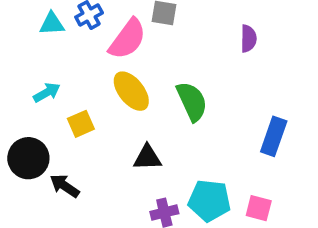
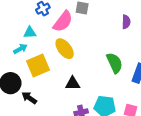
cyan triangle: (52, 24) -> (30, 33), moved
green semicircle: (192, 101) -> (115, 63), moved
yellow square: (81, 124) -> (38, 65), size x1.6

